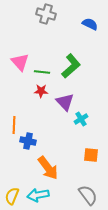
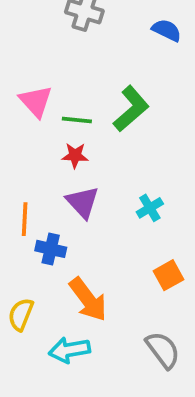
purple triangle: (65, 102) -> (82, 202), moved
orange square: (91, 155) -> (169, 275), turned -35
yellow semicircle: (12, 196) -> (21, 314), moved

